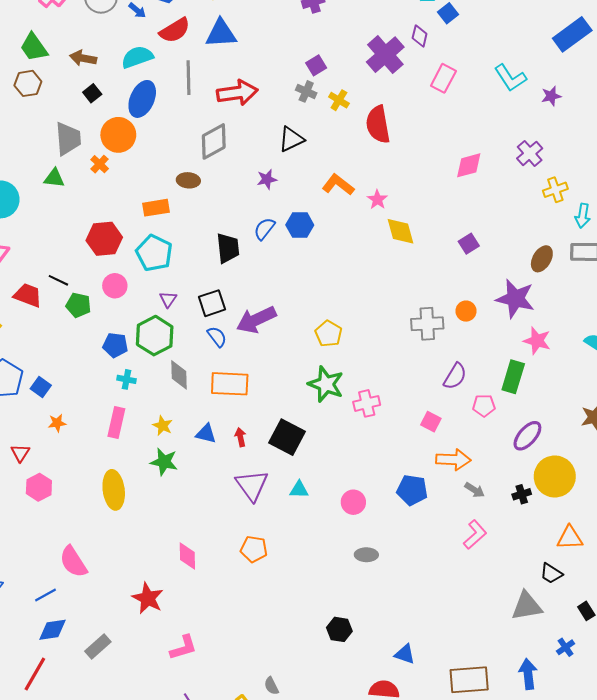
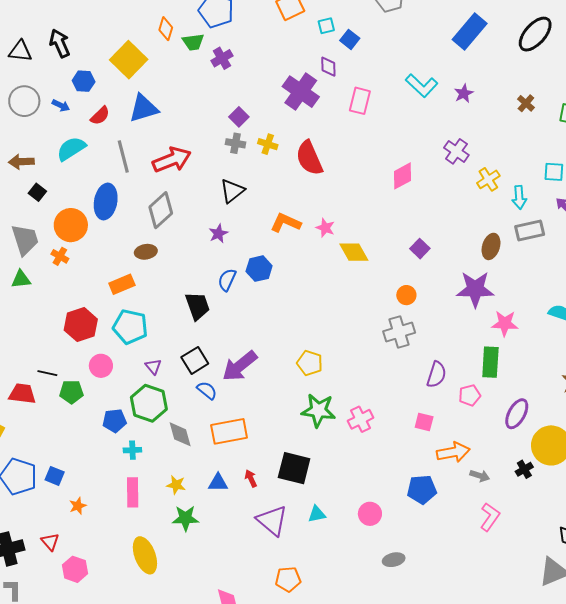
red semicircle: (175, 30) -> (100, 116), size x0.7
blue ellipse: (142, 99) -> (106, 202), moved
orange circle: (466, 311) -> (406, 295), moved

